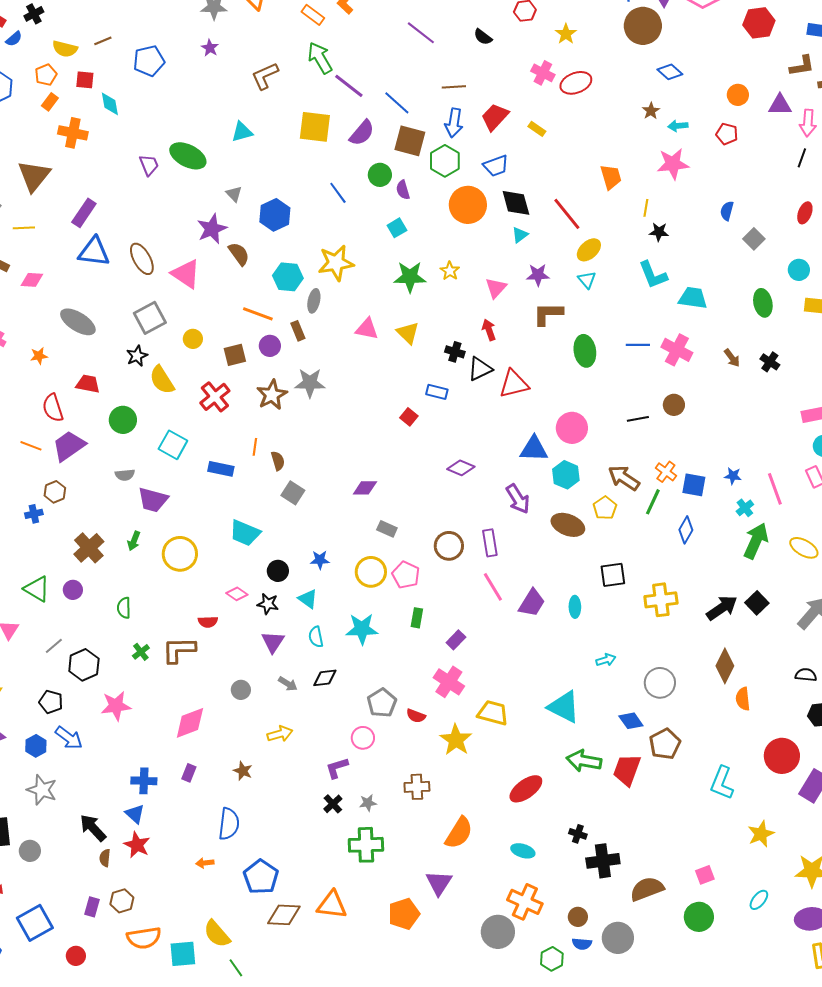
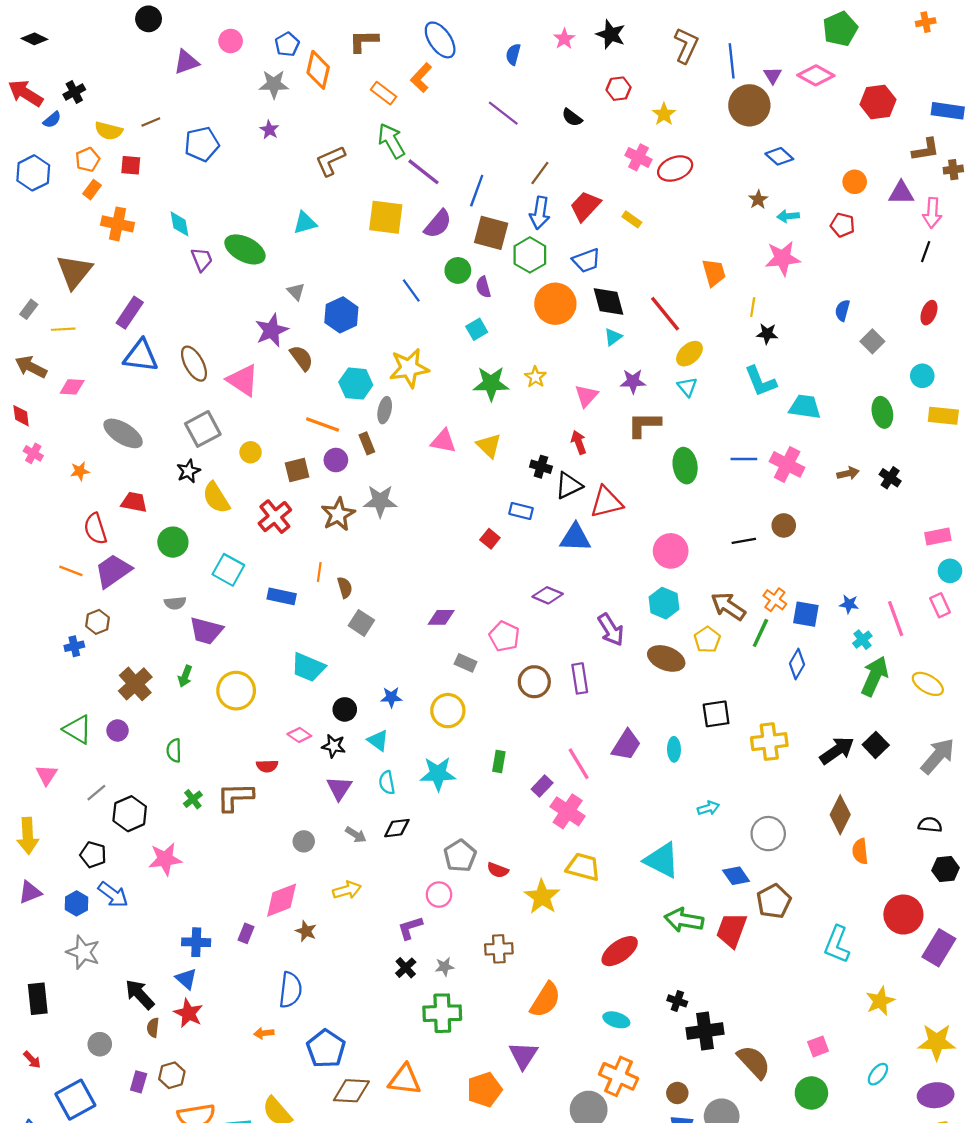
brown line: (454, 87) -> (540, 173), turned -50
blue line: (397, 103) -> (477, 191), turned 68
cyan diamond: (110, 104) -> (180, 224), moved
brown arrow: (732, 358) -> (848, 473), turned -66
blue triangle: (534, 449) -> (575, 538), moved
pink pentagon: (406, 575) -> (504, 636), moved
pink line: (493, 587) -> (579, 764), moved
pink cross: (449, 682) -> (568, 811), moved
pink diamond: (190, 723) -> (282, 900), moved
gray circle: (30, 851) -> (100, 1044), moved
brown semicircle: (647, 889) -> (754, 1062), turned 68

